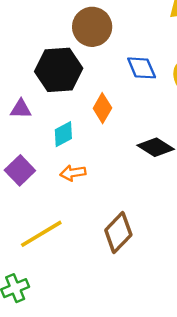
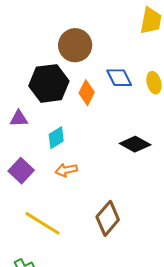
orange diamond: (102, 108) -> (87, 93), moved
yellow line: (41, 234) -> (43, 223), turned 66

